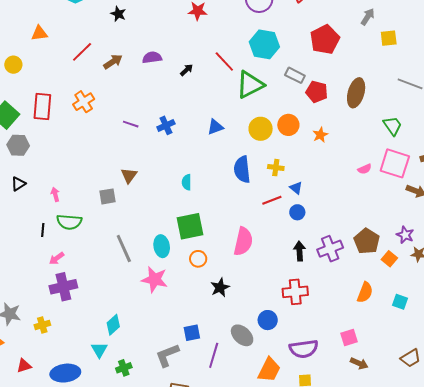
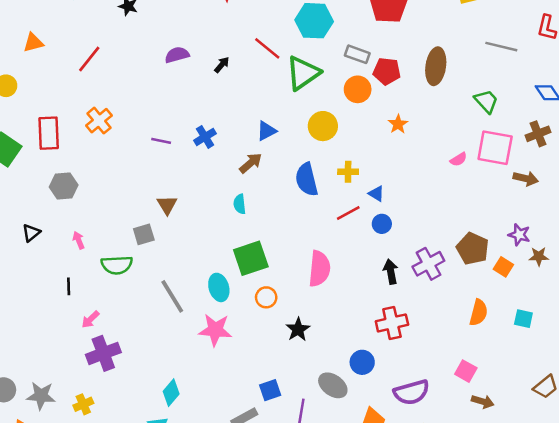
brown arrow: (113, 62) -> (251, 163), moved
orange circle: (288, 125) -> (358, 89), moved
gray hexagon: (18, 145) -> (64, 186), moved
green semicircle: (69, 222) -> (117, 265), moved
pink square: (349, 338) -> (466, 371), turned -36

